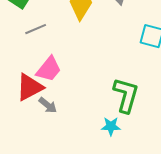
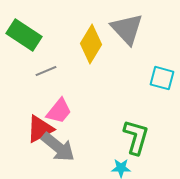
gray arrow: (48, 105) -> (58, 147), size x1.8

